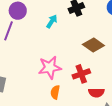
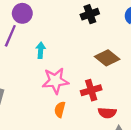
cyan arrow: (52, 21) -> (41, 50), moved, turned -32

